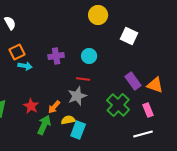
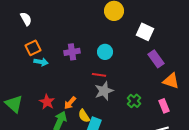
purple rectangle: (133, 81) -> (156, 59), moved
gray star: (77, 96) -> (104, 91), moved
green cross: (118, 105) -> (134, 101), size x0.6
yellow semicircle: (68, 120) -> (84, 116), turned -112

